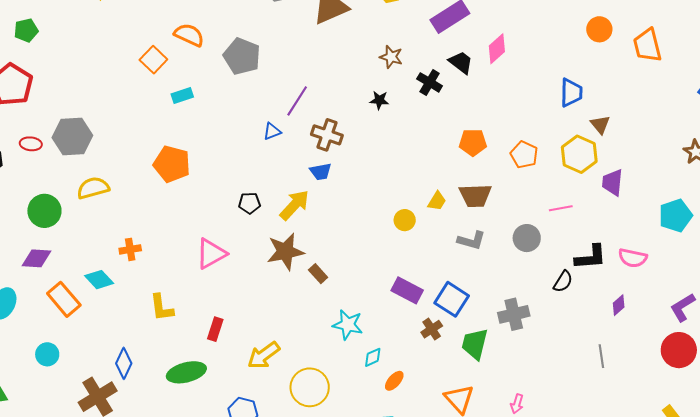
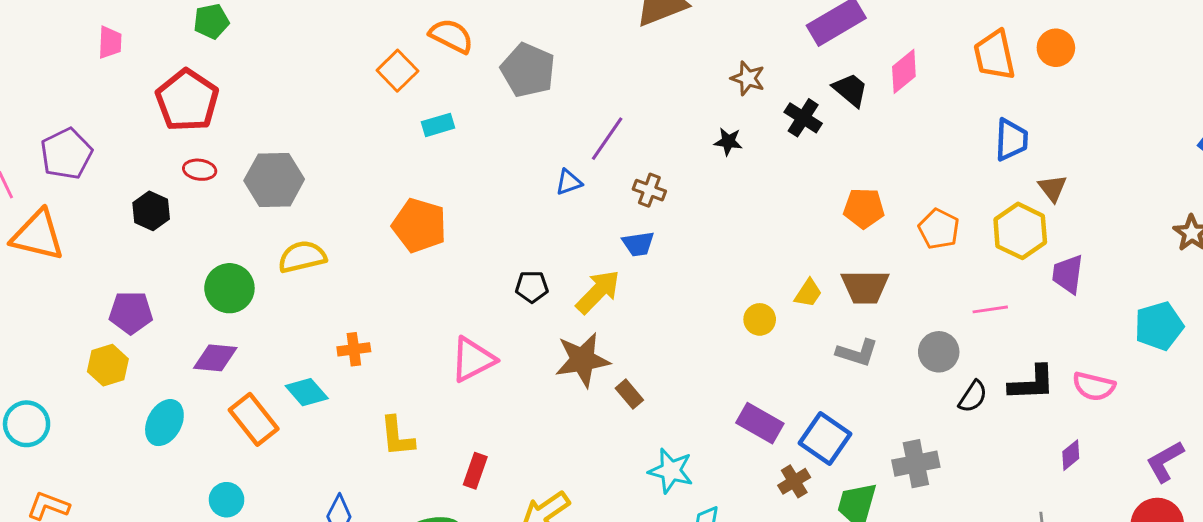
orange trapezoid: (647, 45) -> (994, 55), moved
brown cross: (327, 135) -> (649, 190), size x0.7
red ellipse: (31, 144) -> (200, 170), moved
black semicircle: (563, 281) -> (973, 397), moved

